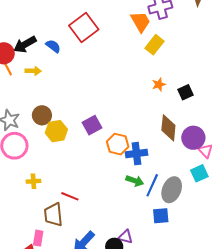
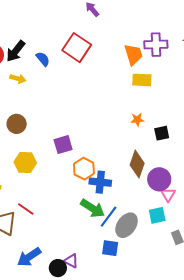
red square: (84, 28) -> (77, 48), turned -32
black arrow: (25, 44) -> (16, 51), turned -35
yellow rectangle: (154, 45) -> (142, 80), turned 42
yellow hexagon: (56, 131) -> (25, 162), moved
green arrow: (135, 181) -> (93, 208), size x1.4

